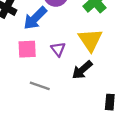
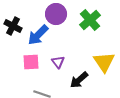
yellow triangle: (90, 40) -> (104, 62), moved

